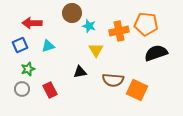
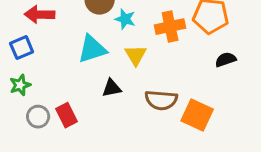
cyan triangle: (48, 46) -> (92, 49), moved, size x1.5
black semicircle: (156, 53) -> (226, 60), size x0.6
green star: (28, 69) -> (20, 85), moved
gray circle: (22, 89) -> (38, 117), moved

